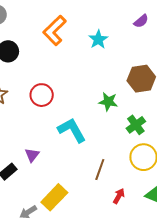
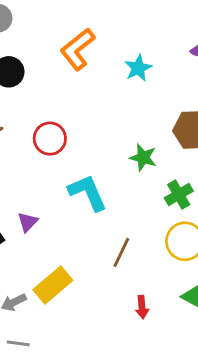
red arrow: (119, 196) -> (142, 307), moved, turned 140

